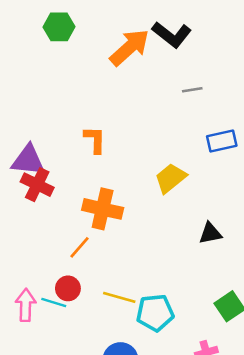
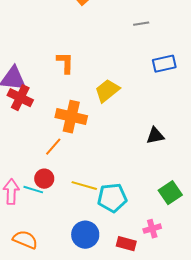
yellow trapezoid: (170, 178) -> (107, 91), moved

